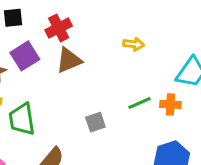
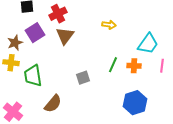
brown triangle: (69, 60) -> (65, 36), turned -30
green line: (140, 103) -> (113, 65), turned -42

